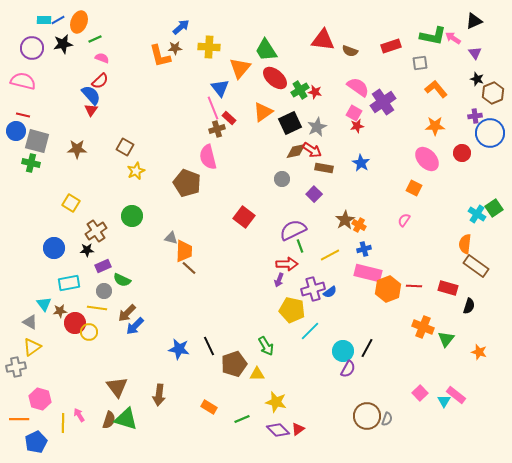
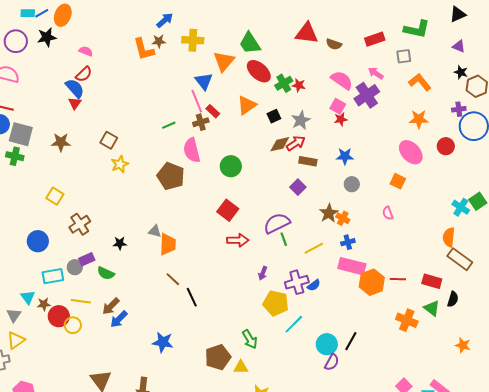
pink arrow: (453, 38) -> (376, 73), moved
green line: (95, 39) -> (169, 125), moved
purple triangle: (475, 53) -> (459, 46), turned -32
black square: (290, 123) -> (274, 116), size x0.6
red arrow: (312, 150) -> (296, 143), turned -66
blue star: (361, 163) -> (345, 156), turned -30
gray circle: (282, 179) -> (352, 184), moved
green circle: (132, 216) -> (231, 166), moved
pink semicircle: (404, 220) -> (388, 213), turned -56
black star: (87, 250) -> (120, 243), moved
red arrow: (287, 264) -> (238, 240), moved
brown line: (189, 268) -> (173, 279), moved
gray circle: (104, 291) -> (75, 267), moved
gray triangle: (30, 322) -> (14, 315), turned 35
green triangle: (446, 339) -> (432, 308), moved, turned -30
black line: (209, 346) -> (192, 297), moved

